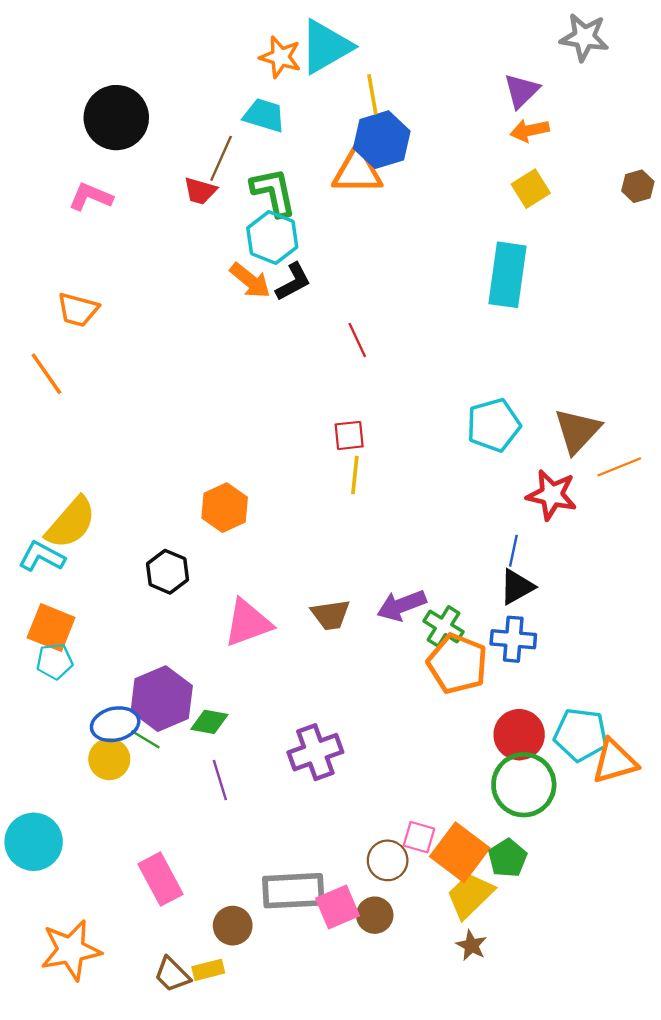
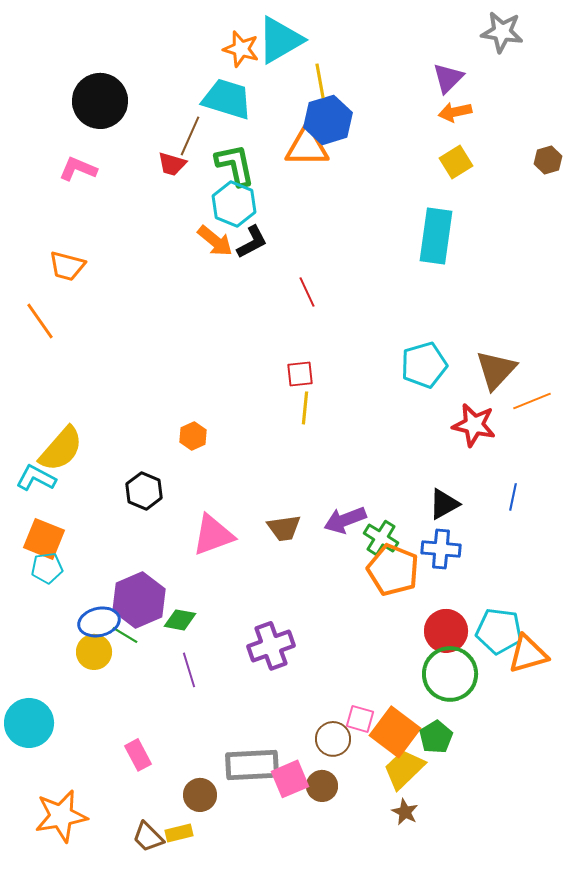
cyan trapezoid: (264, 115) -> (227, 99), size x1.4
orange hexagon: (225, 508) -> (193, 436), size x0.7
blue line: (513, 551) -> (513, 497), moved
pink rectangle: (161, 879) -> (138, 755), size x0.7

